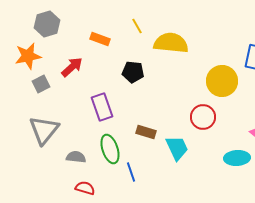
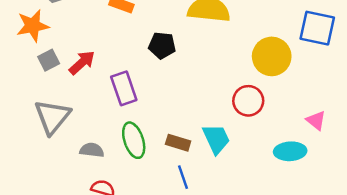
red arrow: (72, 67) -> (82, 63), moved
brown rectangle: (146, 132) -> (178, 143), moved
blue line: (131, 172) -> (183, 177), moved

